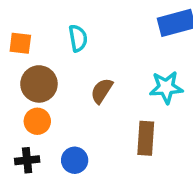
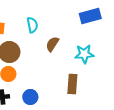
brown semicircle: (102, 91) -> (52, 44), moved

